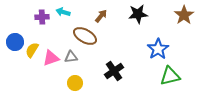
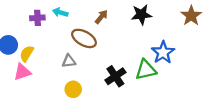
pink triangle: (51, 58) -> (22, 72), moved
green triangle: (170, 76) -> (146, 70), moved

